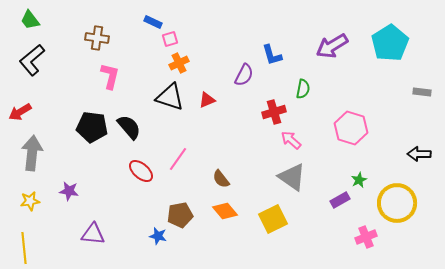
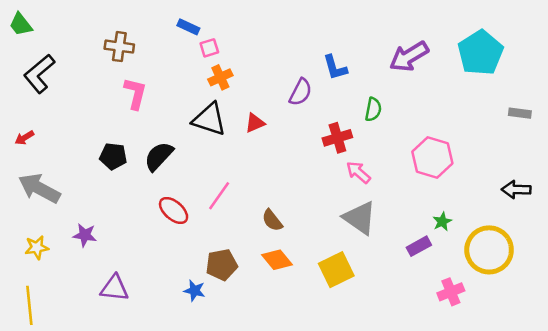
green trapezoid: (30, 20) -> (21, 24), moved
red arrow: (20, 112) -> (24, 138), size x0.7
black pentagon: (92, 127) -> (113, 156), size x0.7
black semicircle: (129, 127) -> (159, 156), turned -96
gray arrow: (32, 153) -> (39, 188), turned -68

